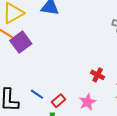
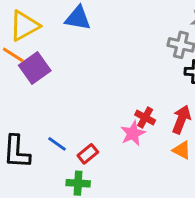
pink star: (87, 102) -> (133, 133), moved

